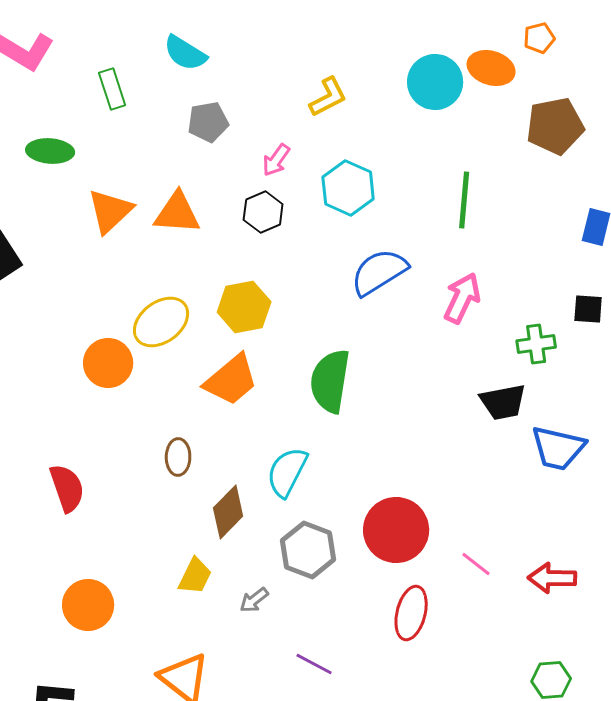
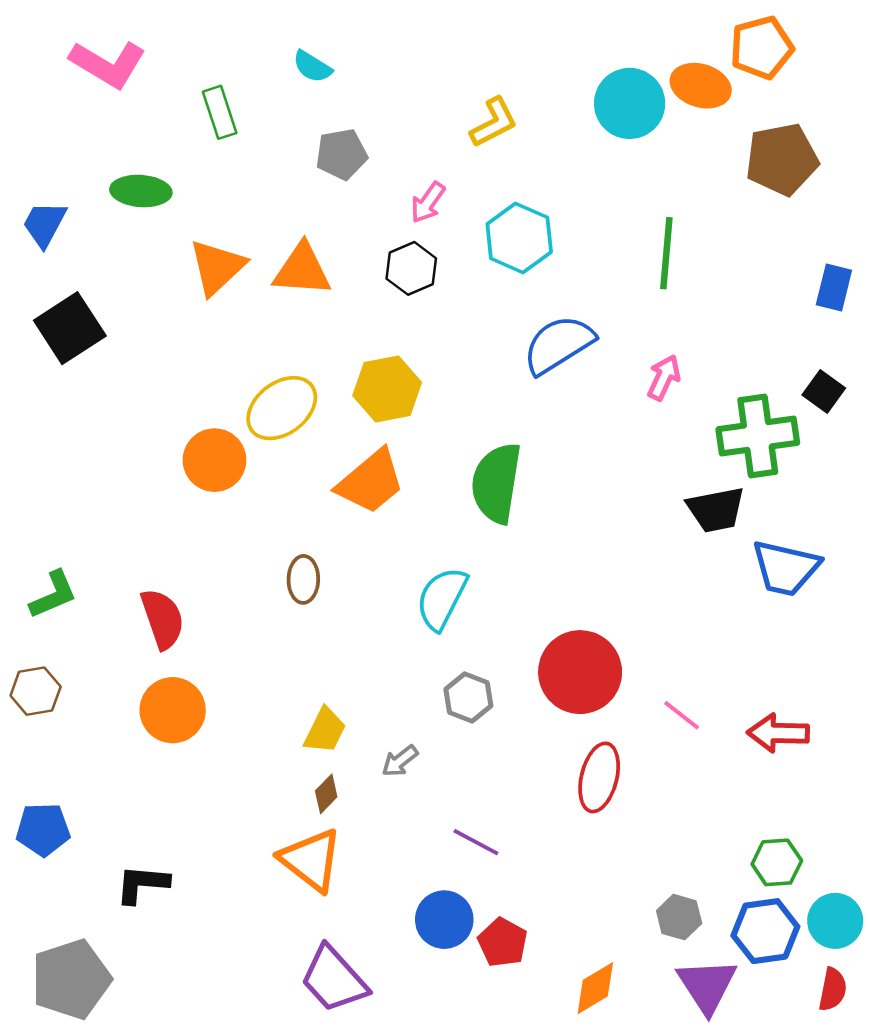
orange pentagon: (539, 38) -> (762, 48), size x1.6
cyan semicircle: (185, 53) -> (312, 67), size x0.7
pink arrow: (462, 298) -> (664, 378), size x0.7
black square: (588, 309) -> (824, 392), turned 32
green cross: (536, 344) -> (758, 436), size x1.6
brown diamond: (228, 512) -> (326, 794), moved, size x0.6
gray hexagon: (308, 550) -> (468, 697), size x0.7
orange circle: (88, 605) -> (173, 710), moved

